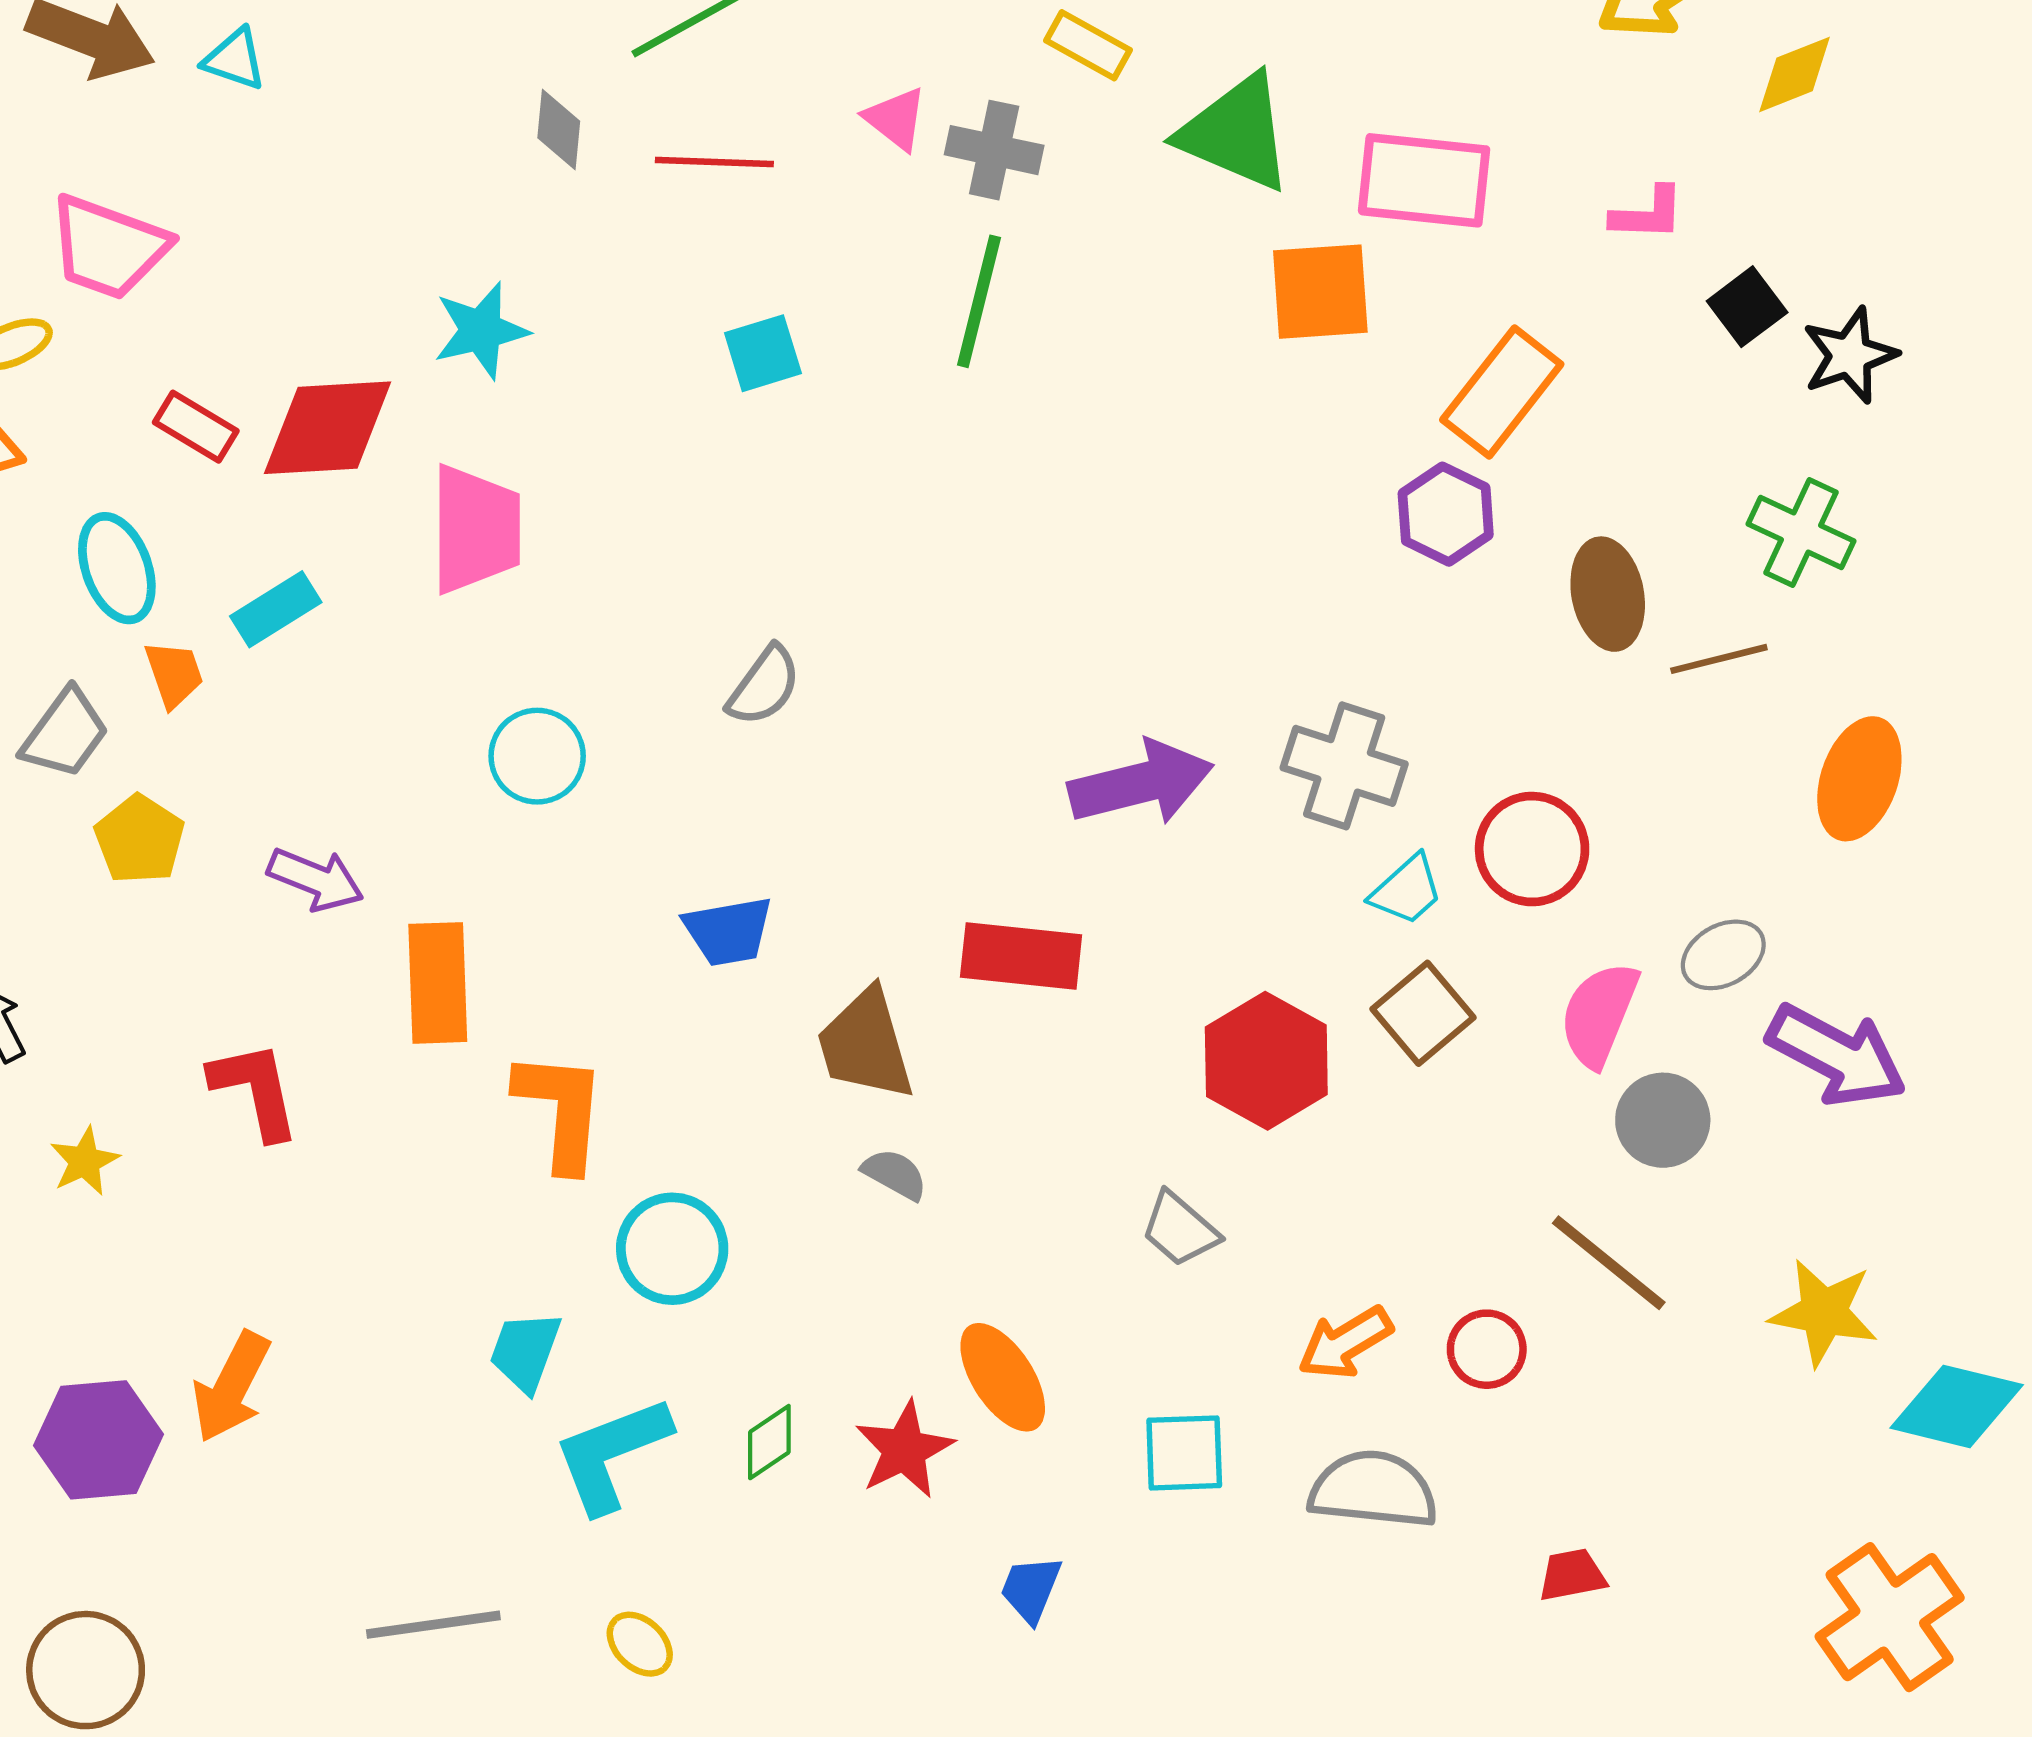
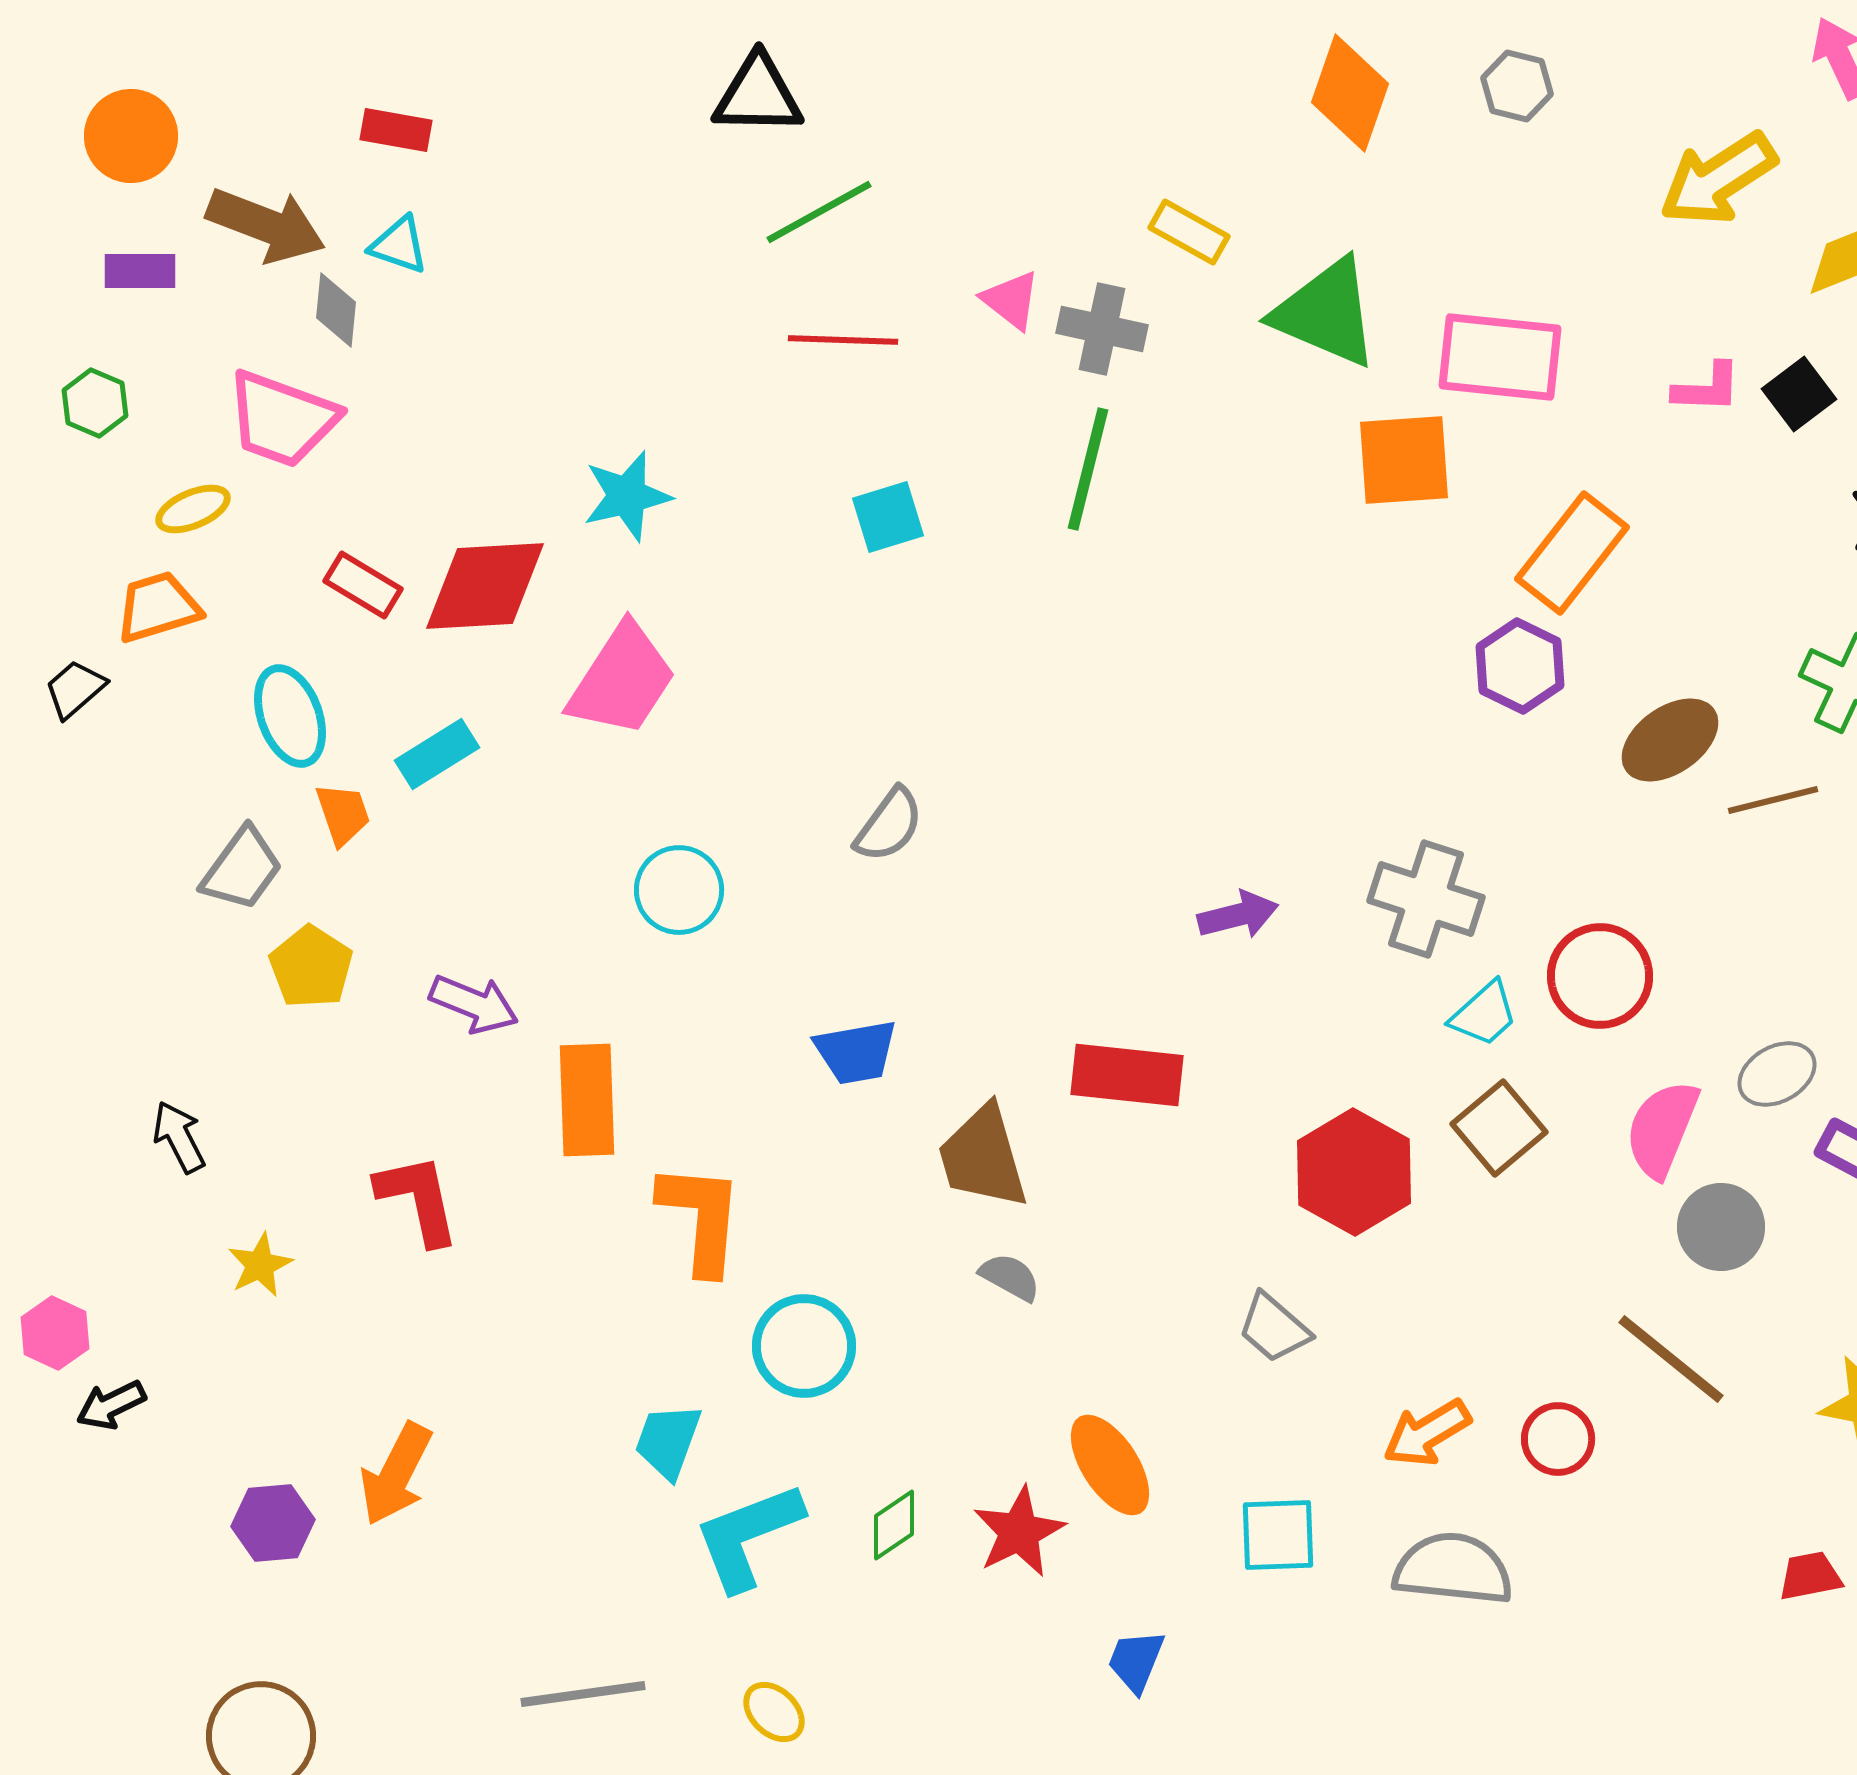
gray diamond: (559, 130) -> (336, 310), moved
black square: (1747, 307) -> (1799, 394), moved
pink trapezoid: (476, 529) -> (622, 680), turned 33
brown ellipse: (1608, 594) -> (1670, 740), turned 66
purple arrow: (1141, 783) -> (1238, 915), size x0.6
purple hexagon: (99, 1440) -> (273, 1523), size x0.7
red trapezoid: (1572, 1575) -> (1810, 1576), moved

